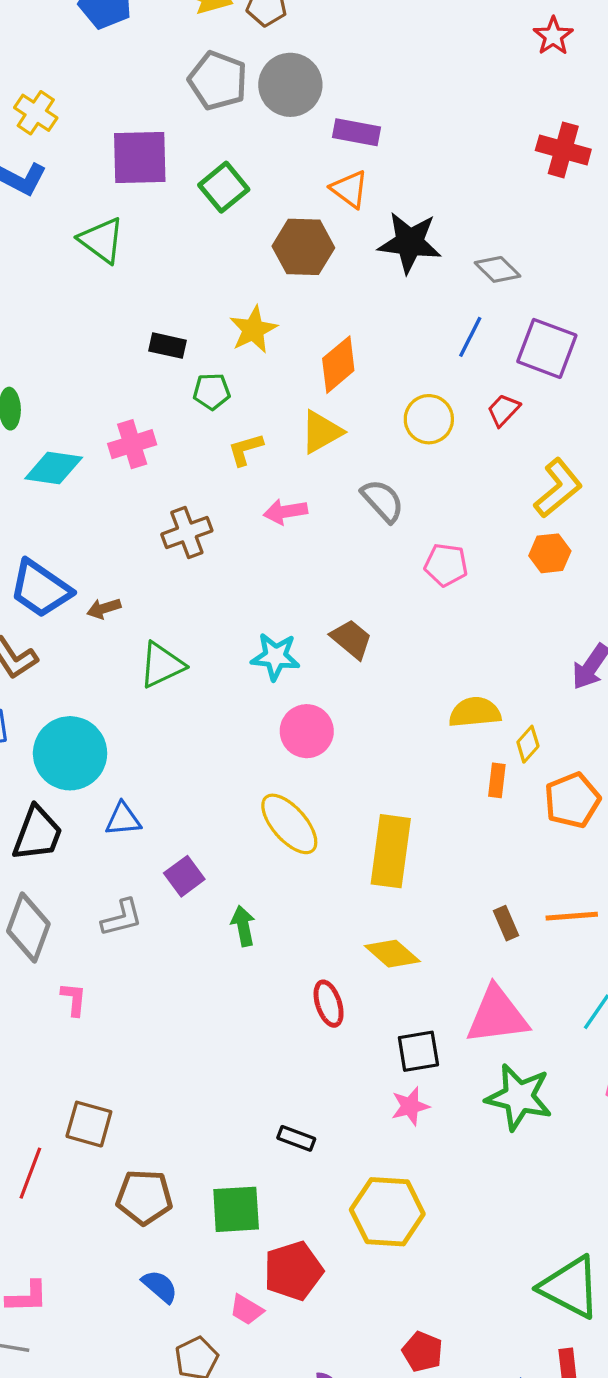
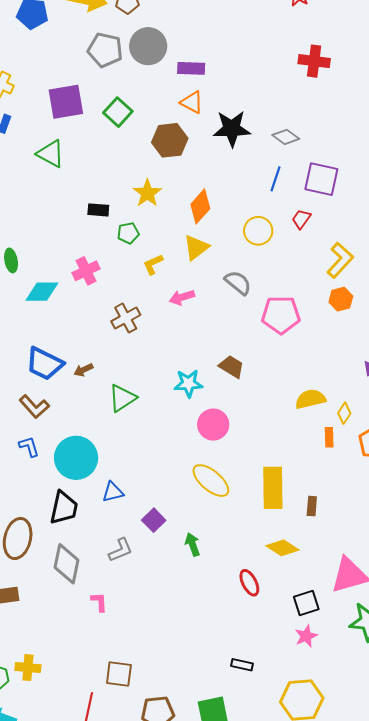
pink pentagon: (446, 565) -> (281, 315), size x1.5
brown rectangle: (506, 923) -> (312, 506), moved, turned 36

